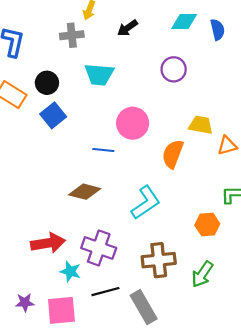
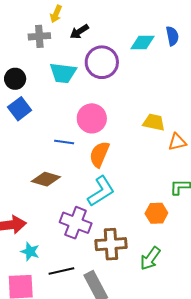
cyan diamond: (184, 22) -> (142, 43), moved
black arrow: (127, 28) -> (79, 32), moved
purple circle: (174, 69) -> (102, 62), moved, size x1.4
orange semicircle: (173, 154) -> (99, 154), moved
purple cross: (99, 248) -> (76, 223), moved

